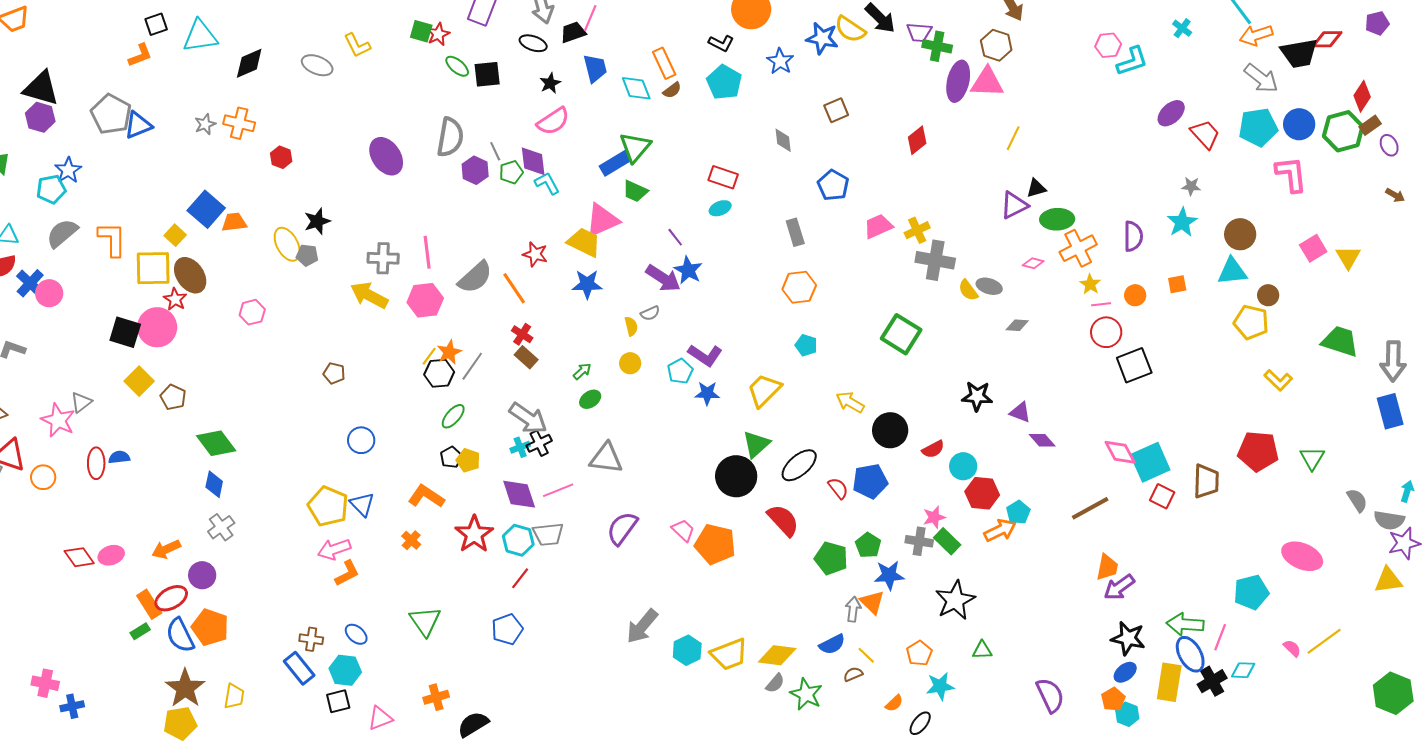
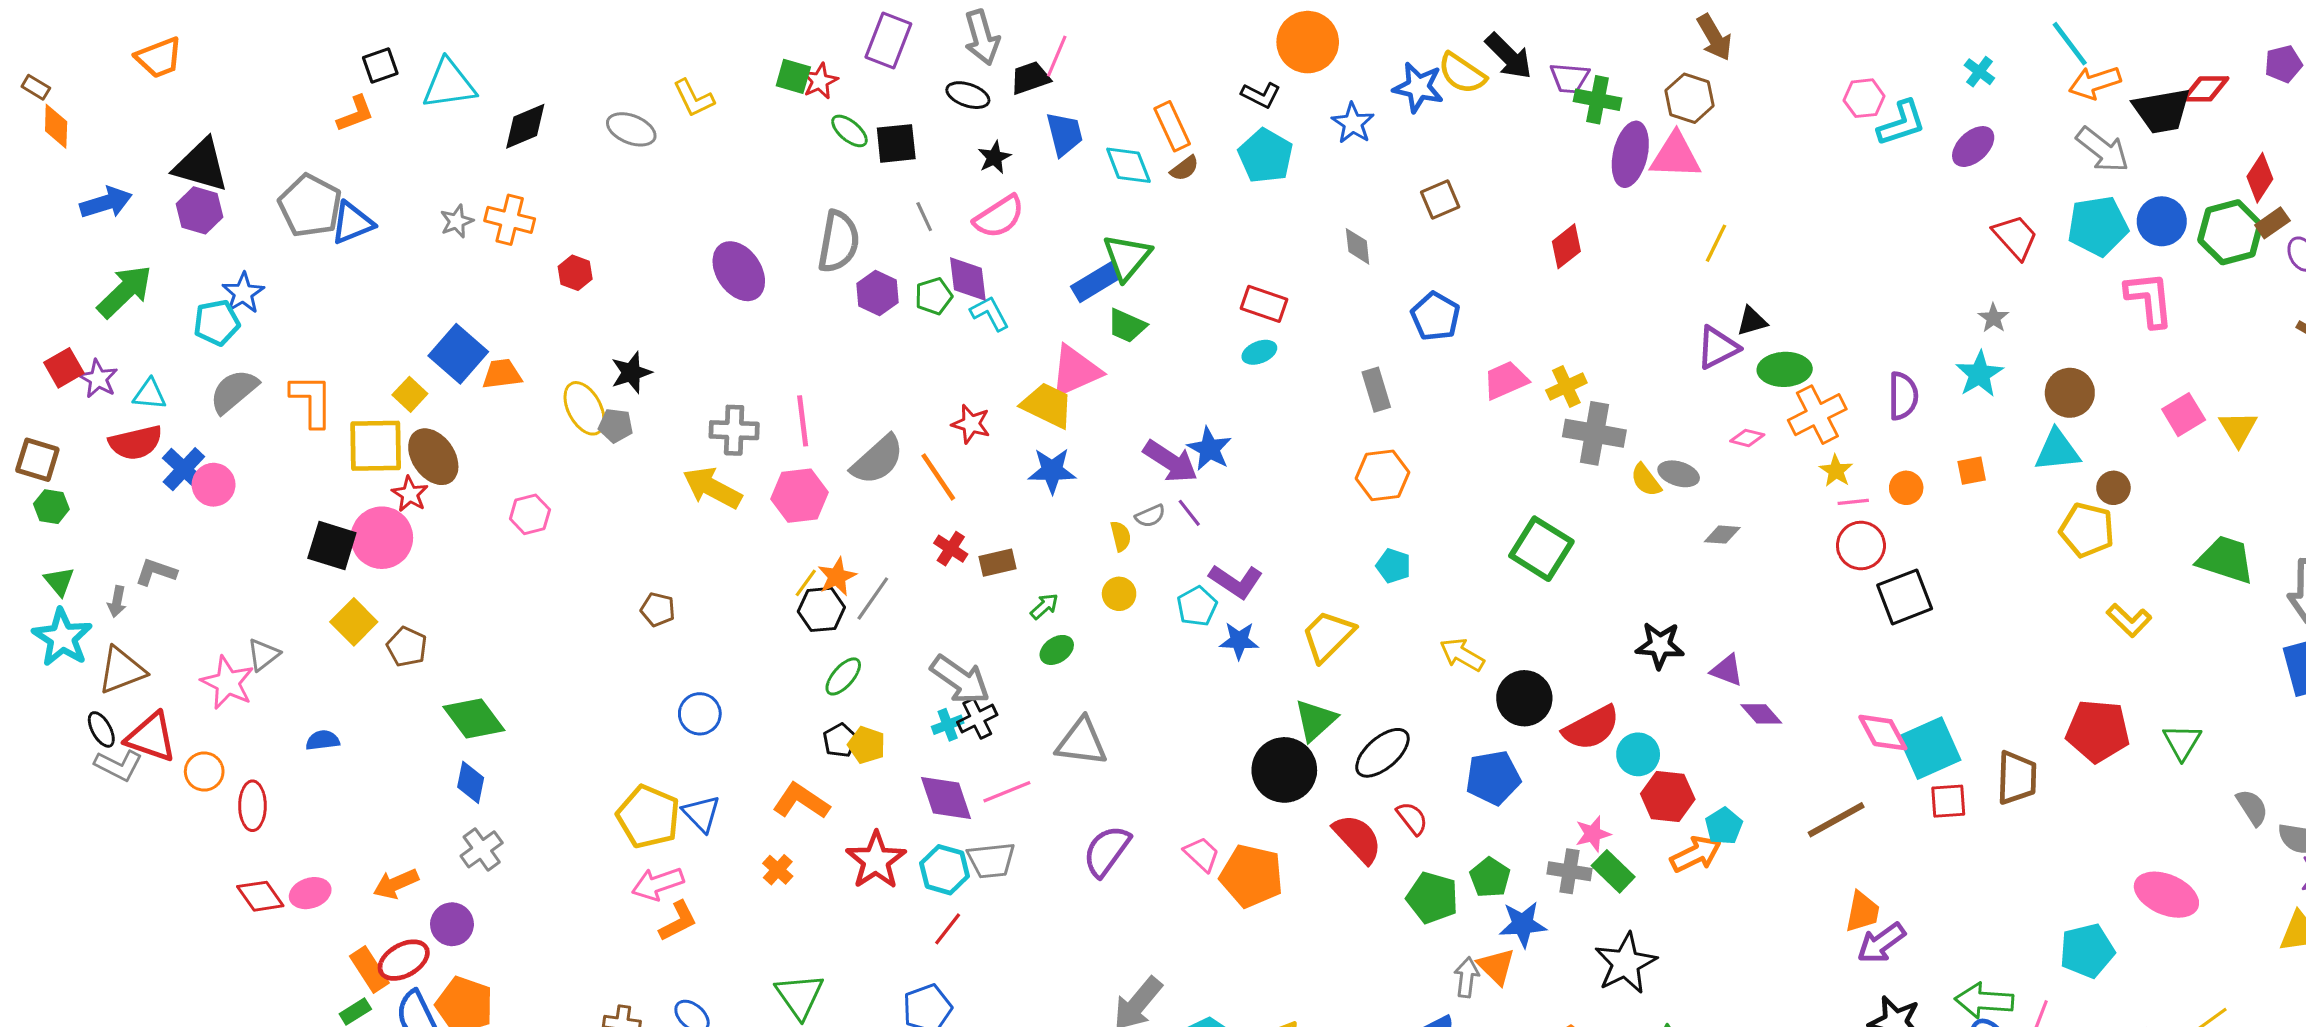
purple ellipse: (1171, 113) -> (1973, 147), moved
gray line: (495, 151) -> (924, 217), moved
gray star: (1191, 186) -> (1993, 318), turned 30
purple line: (675, 237) -> (1189, 513), moved
brown rectangle: (526, 357) -> (997, 563), moved, turned -55
red semicircle: (933, 449) -> (1591, 728), size x1.6
red ellipse: (96, 463) -> (252, 806), moved
red semicircle: (838, 488) -> (1412, 818), moved
red square: (1162, 496) -> (1948, 801), turned -30

